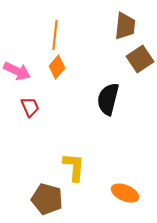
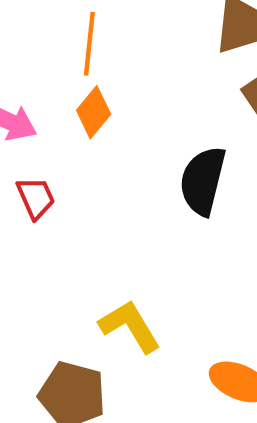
yellow L-shape: (74, 167) -> (130, 326), turned -36

